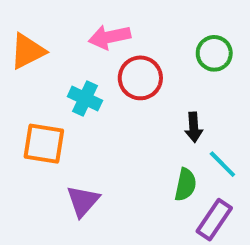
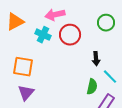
cyan cross: (85, 98) -> (43, 35), moved
purple triangle: (83, 201) -> (26, 93), moved

